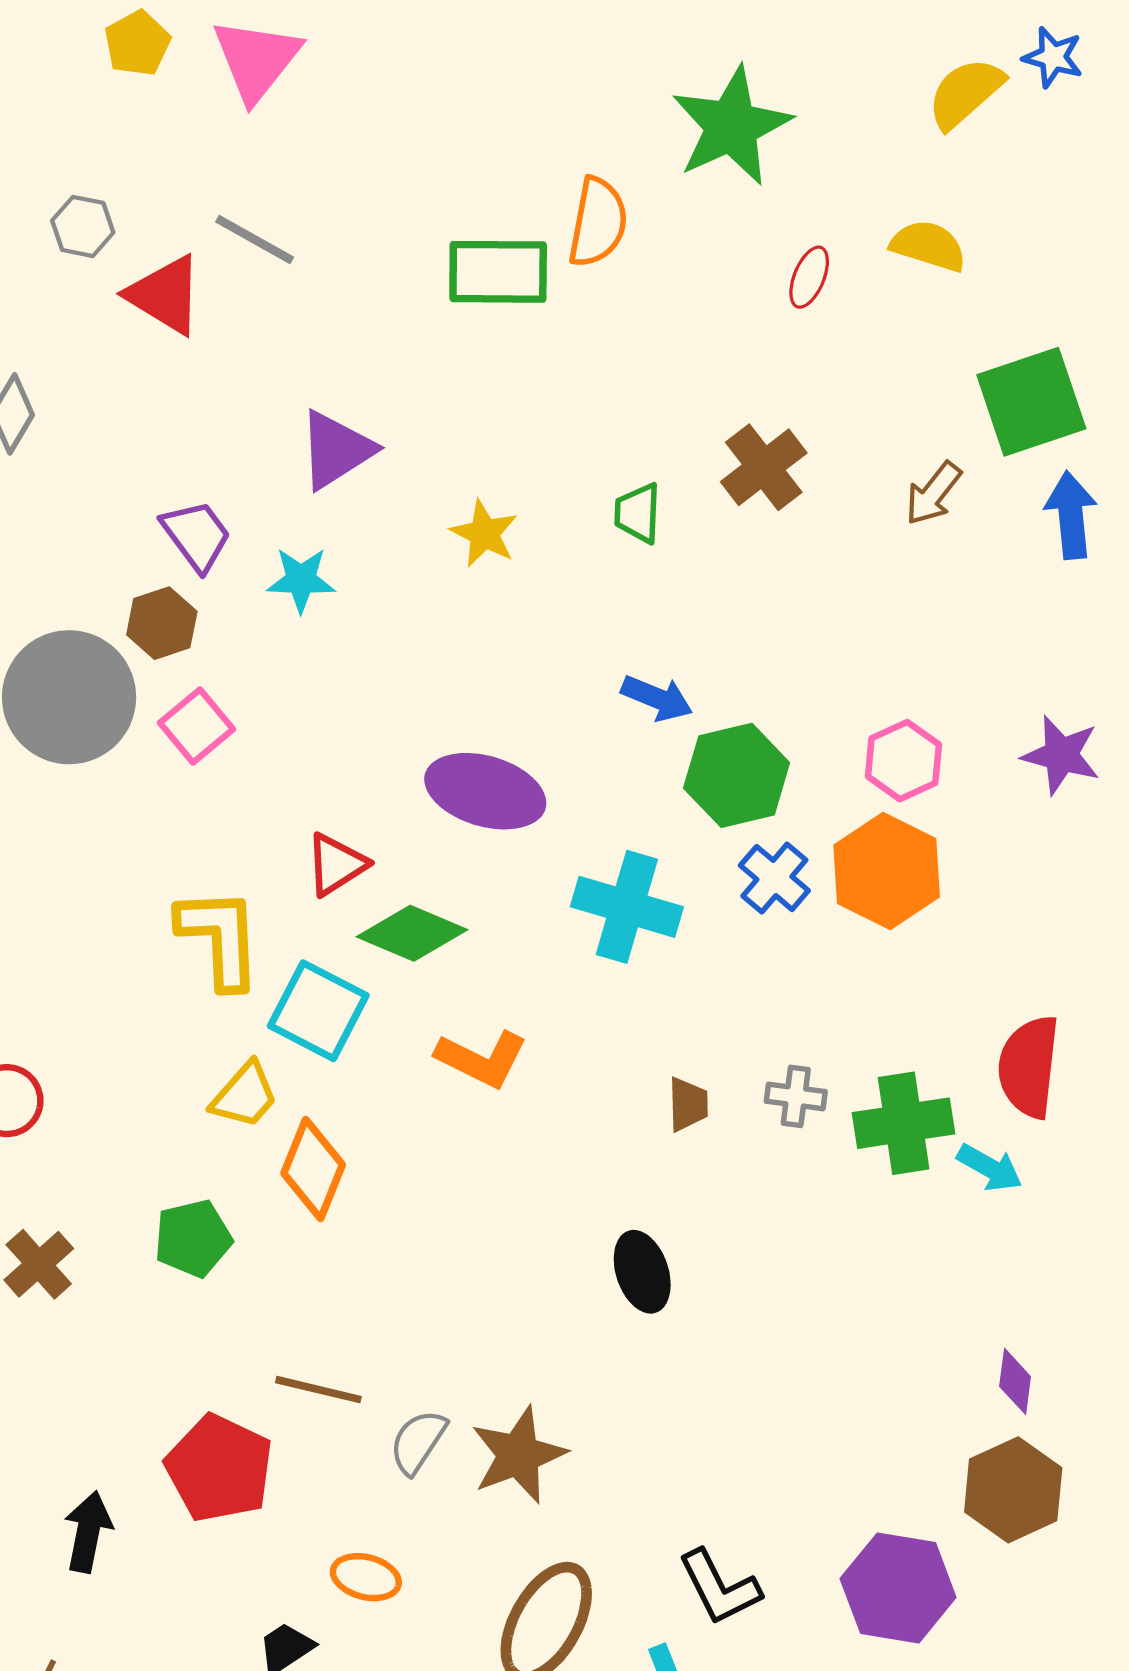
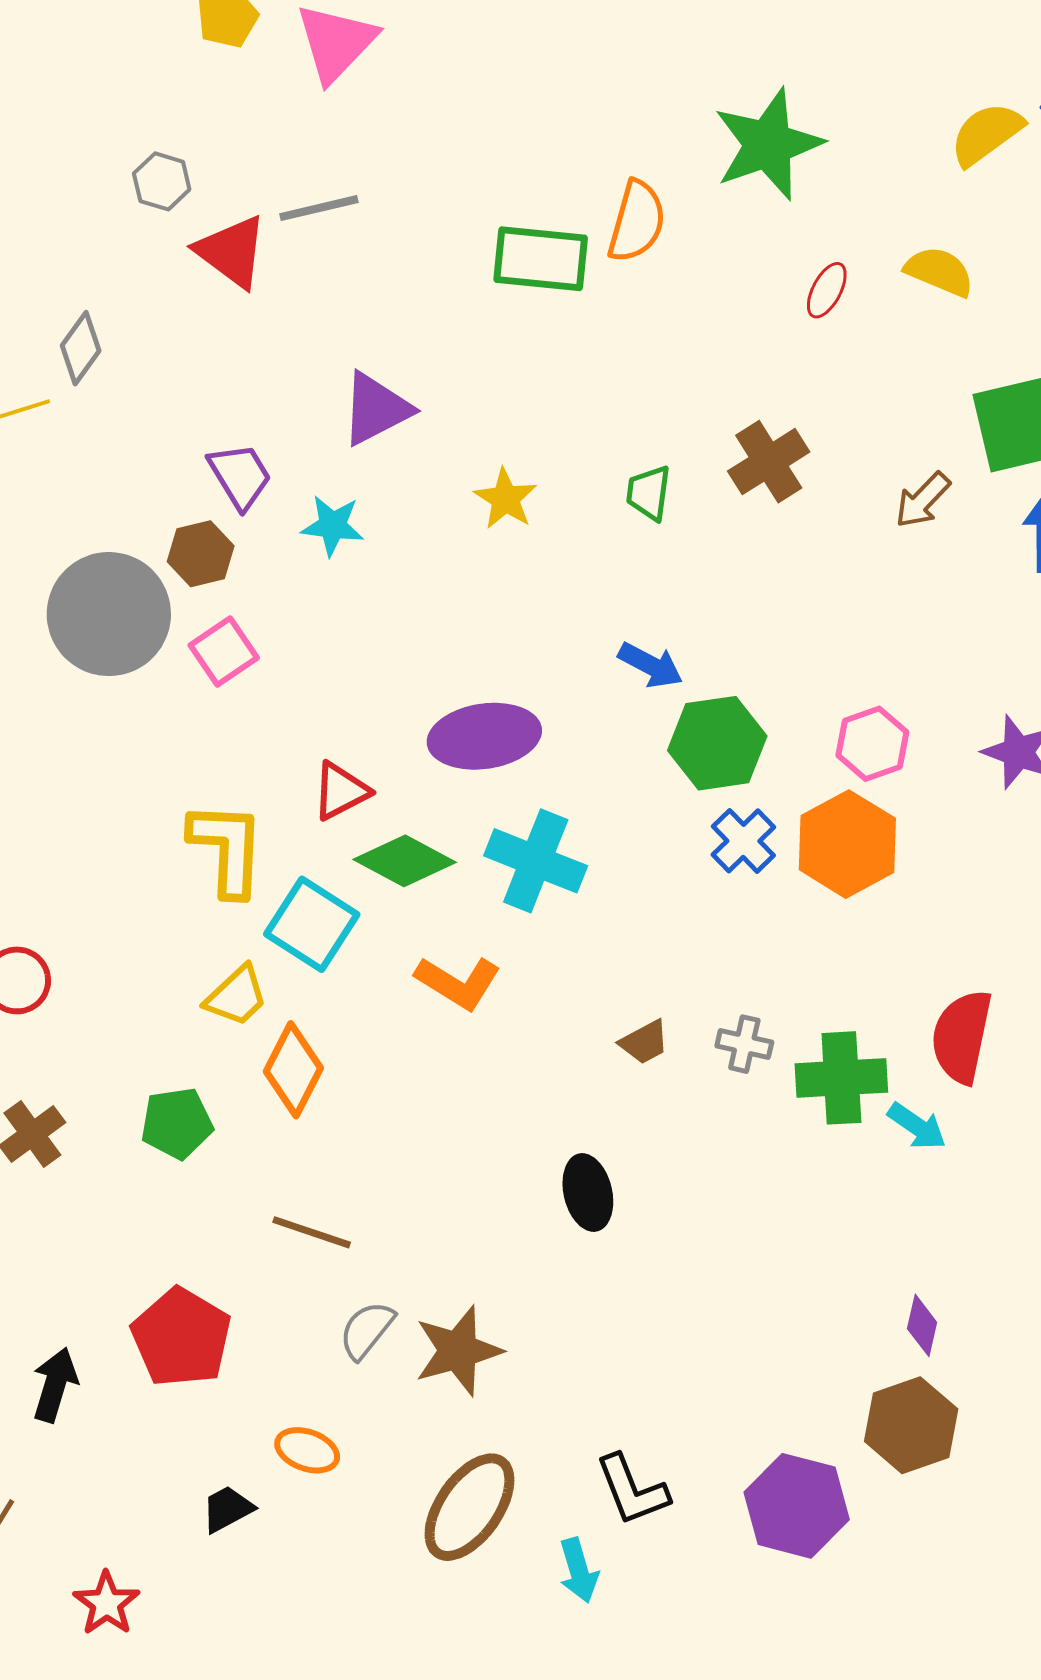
gray line: (255, 239) -> (319, 208), turned -48
purple ellipse: (485, 791) -> (484, 736), turned -30
cyan cross: (627, 907) -> (536, 861), moved
brown trapezoid: (688, 1104) -> (644, 1042), turned 58
brown line: (318, 1390) -> (312, 1232), moved

